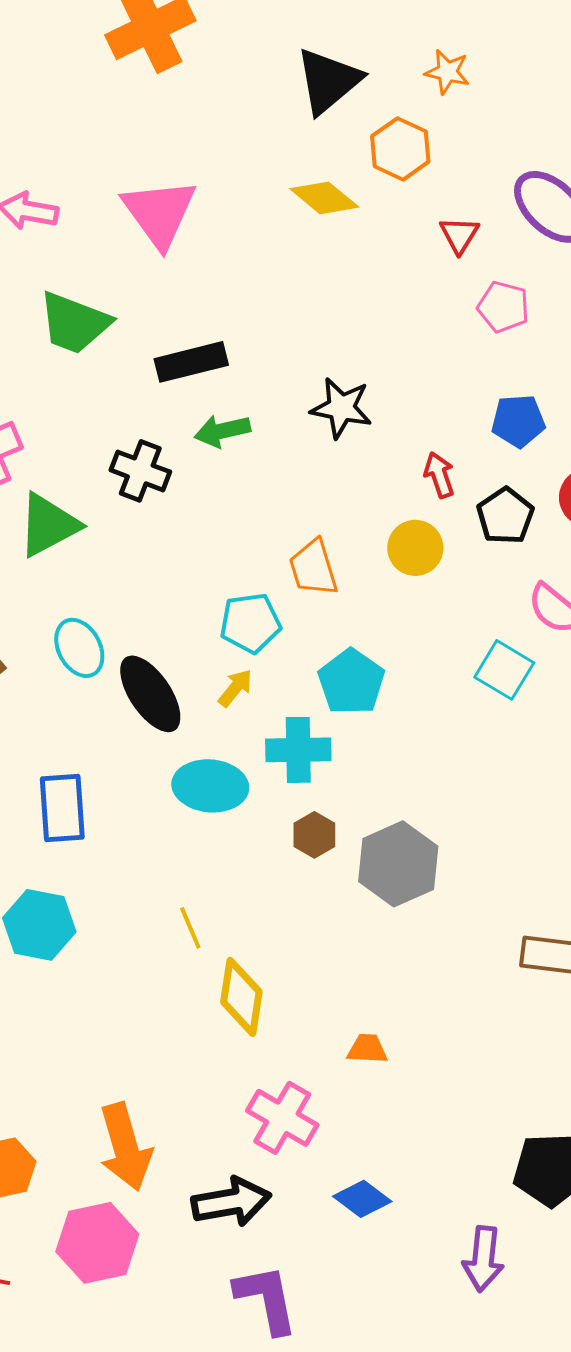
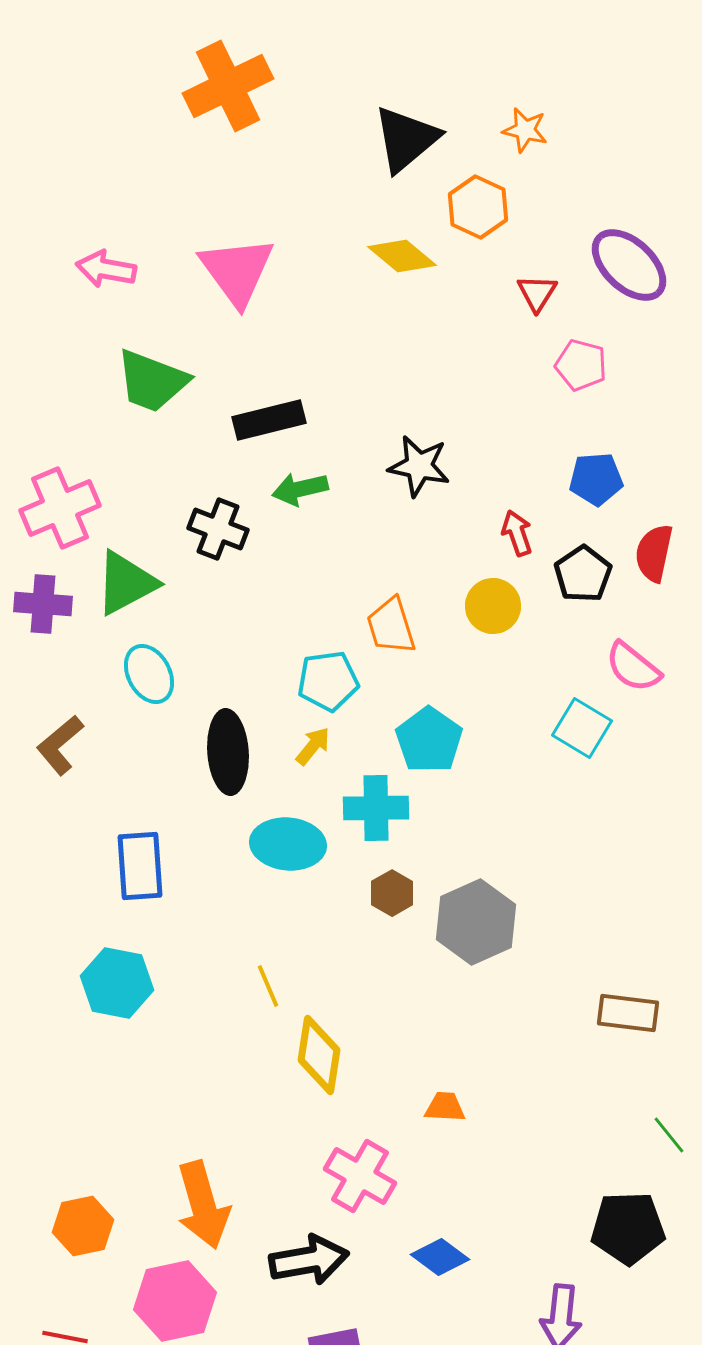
cyan ellipse: (79, 648) -> (149, 674), moved
black ellipse: (150, 694) -> (228, 752), turned 30

